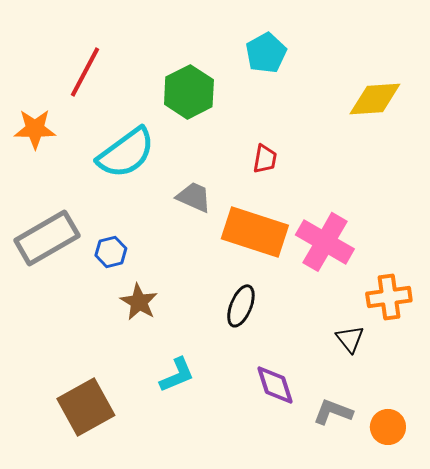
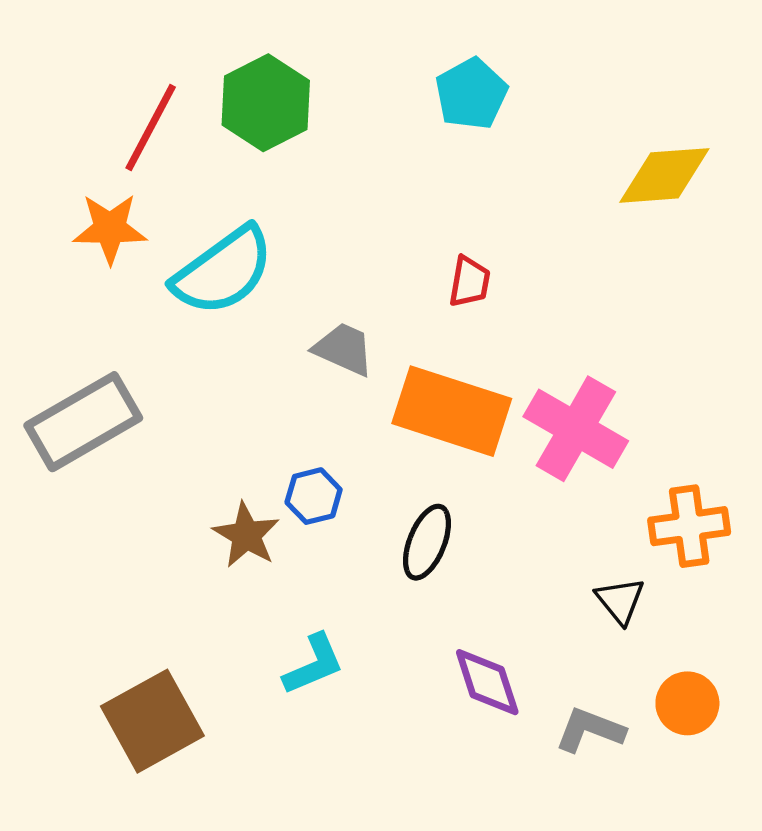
green hexagon: (189, 92) -> (266, 103), moved
orange star: (35, 129) -> (110, 229), moved
blue hexagon: (111, 252) -> (314, 496), moved
orange circle: (388, 427) -> (687, 703), moved

